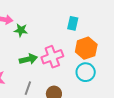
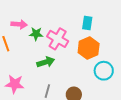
orange hexagon: (86, 48) -> (89, 48), moved
pink cross: (52, 57) -> (58, 39), moved, turned -35

